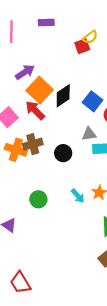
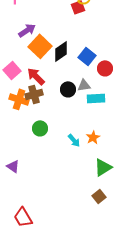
red arrow: (35, 110) -> (36, 76), moved
black circle: (63, 153) -> (68, 89), moved
green circle: (38, 199) -> (40, 128), moved

